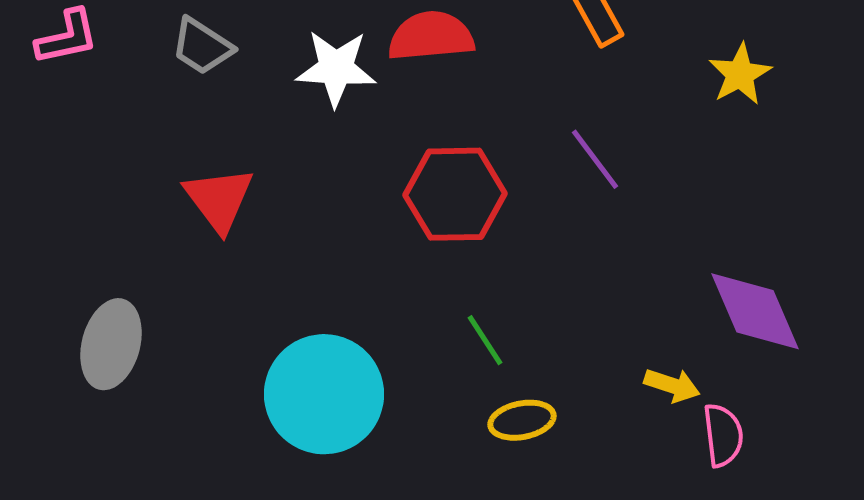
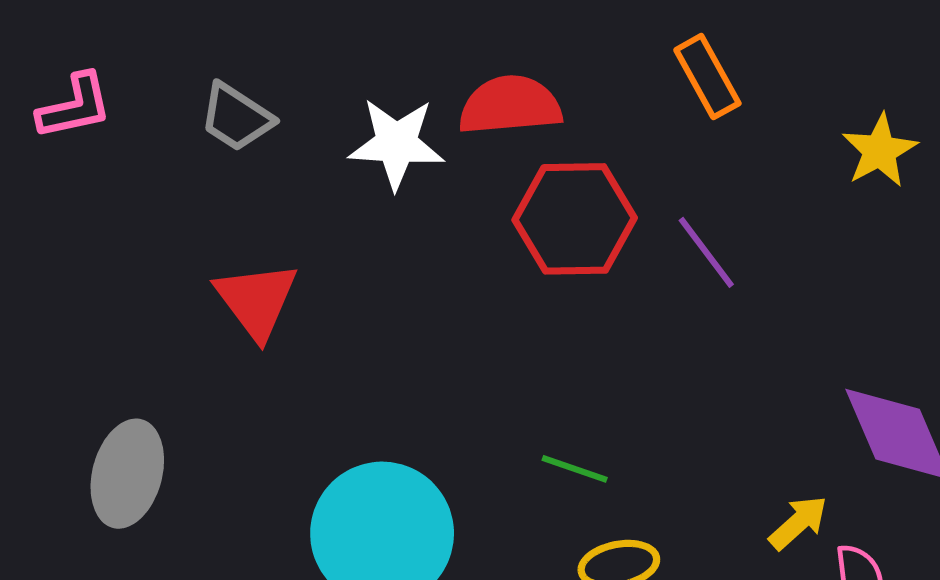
red hexagon: (455, 194) -> (575, 219), moved
green line: (485, 340) -> (575, 469), turned -38
yellow arrow: (672, 385) -> (798, 523), turned -60

